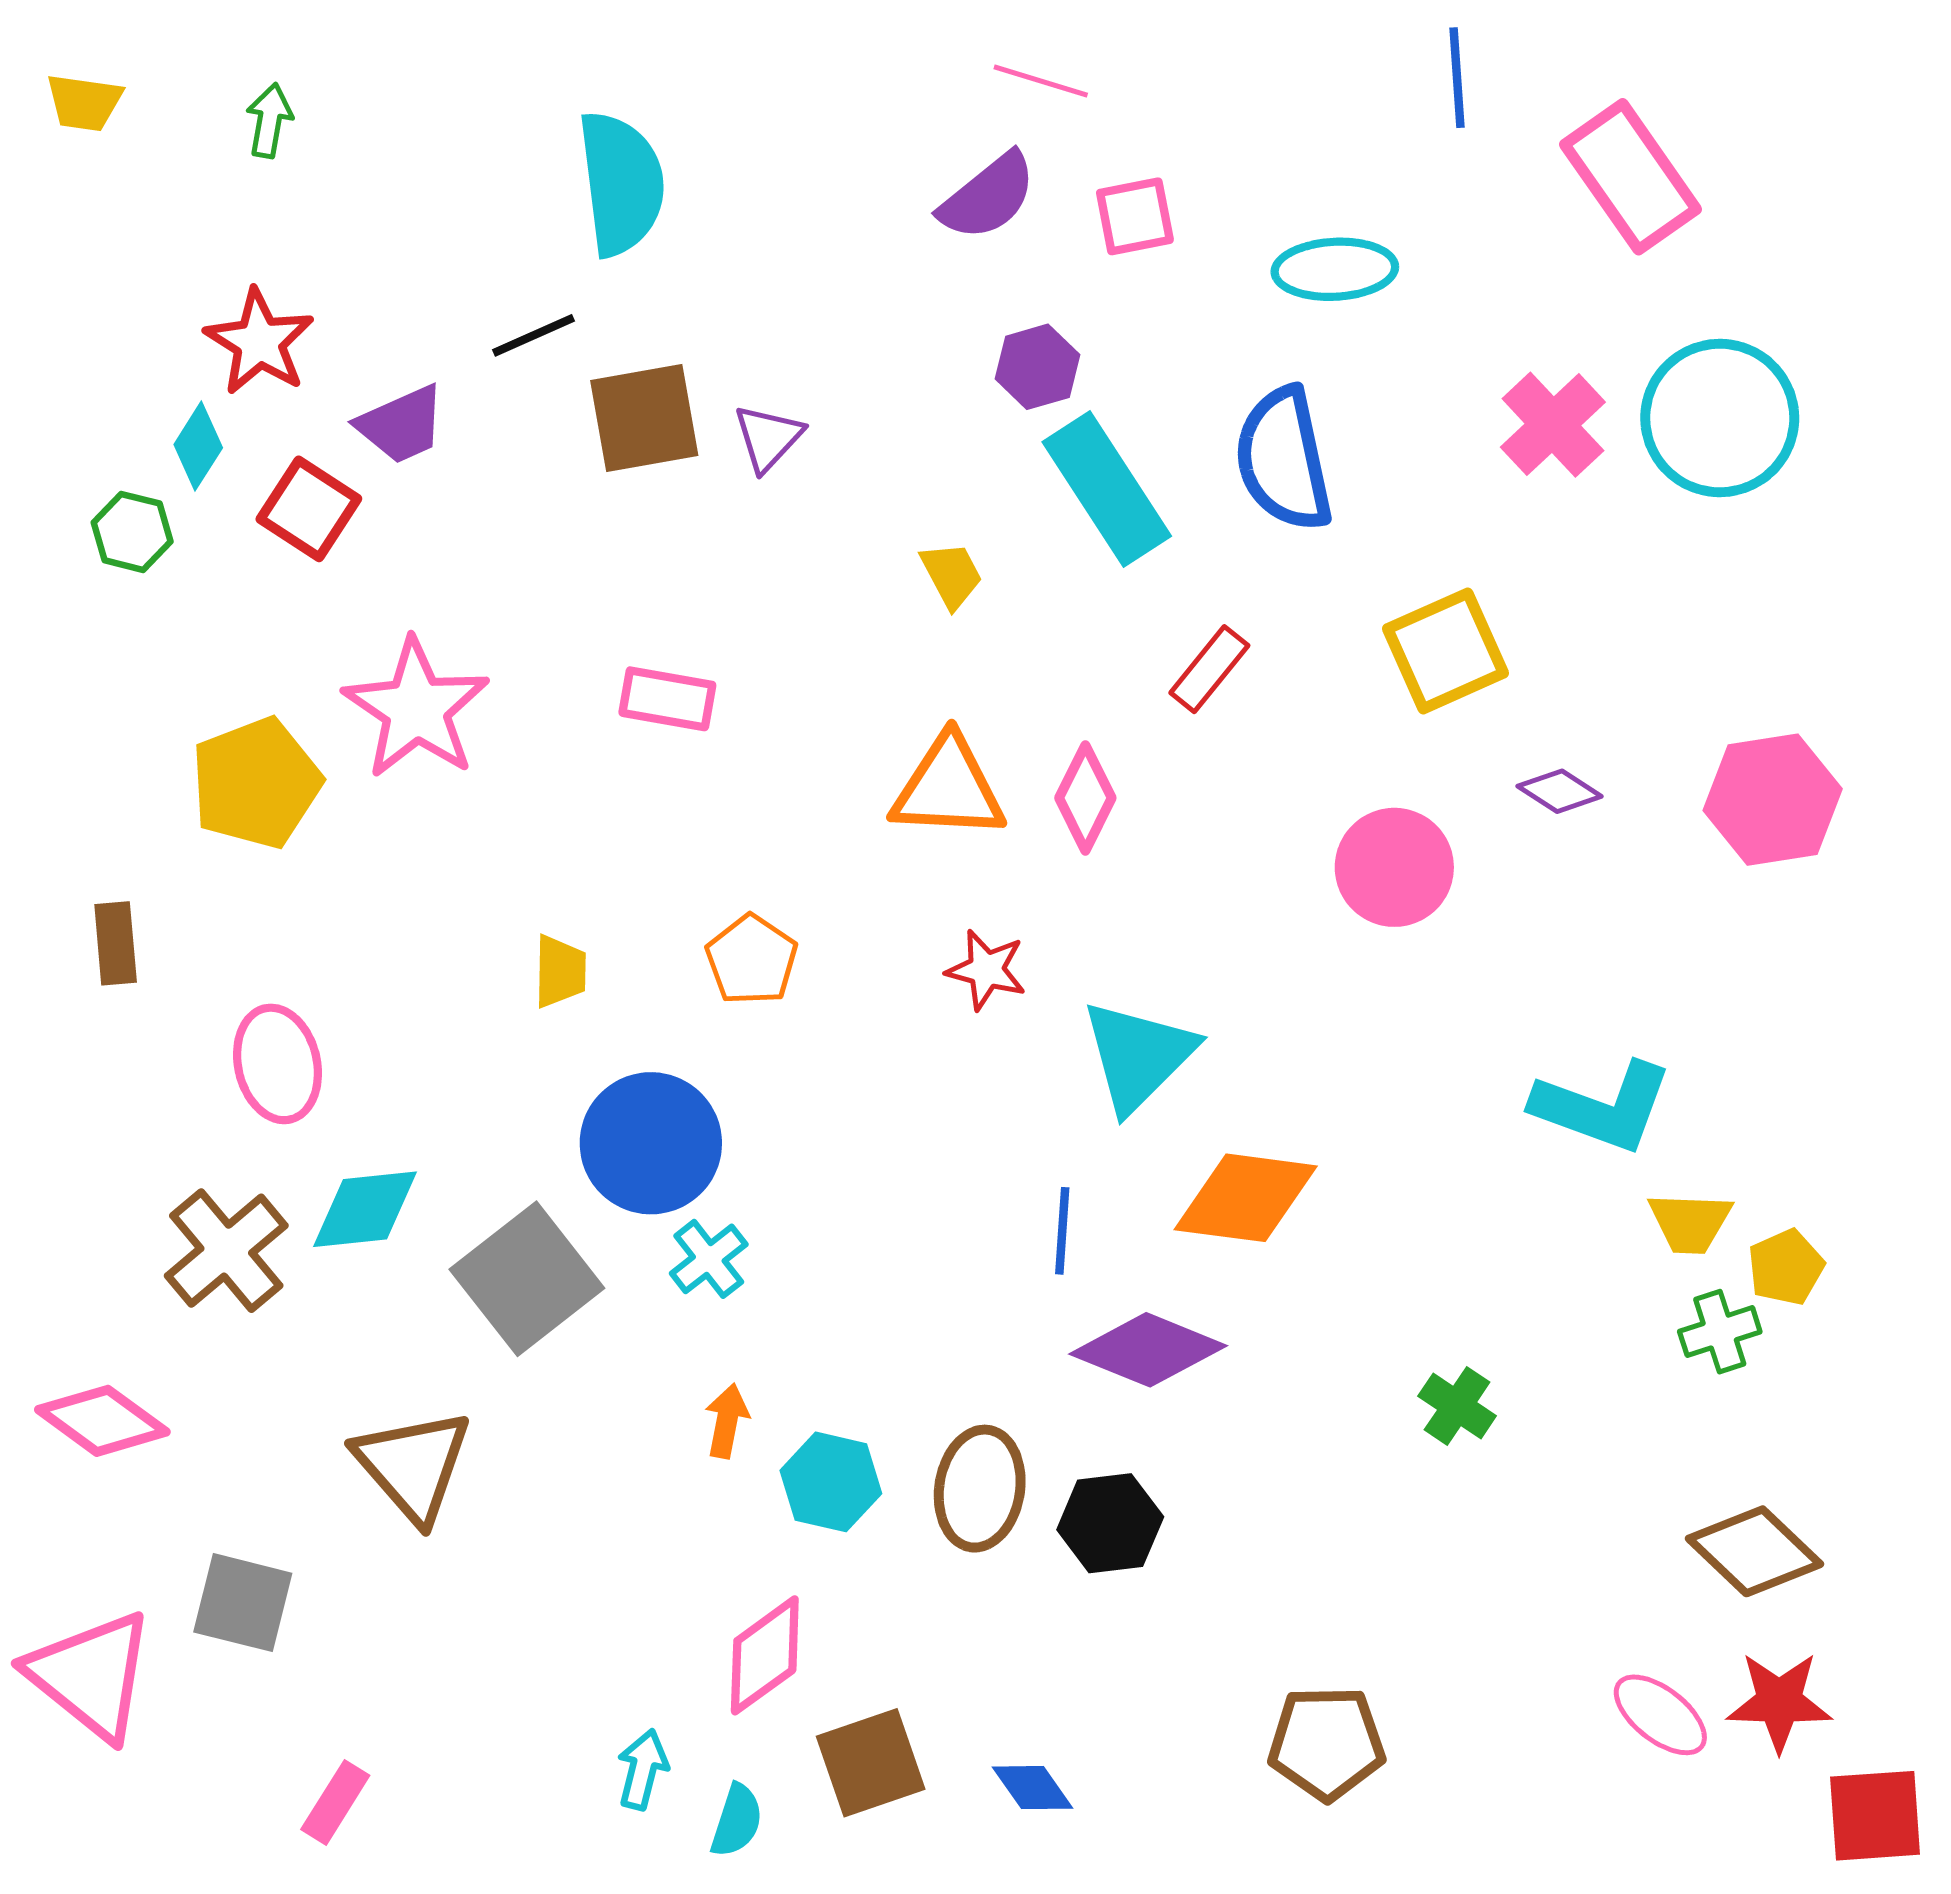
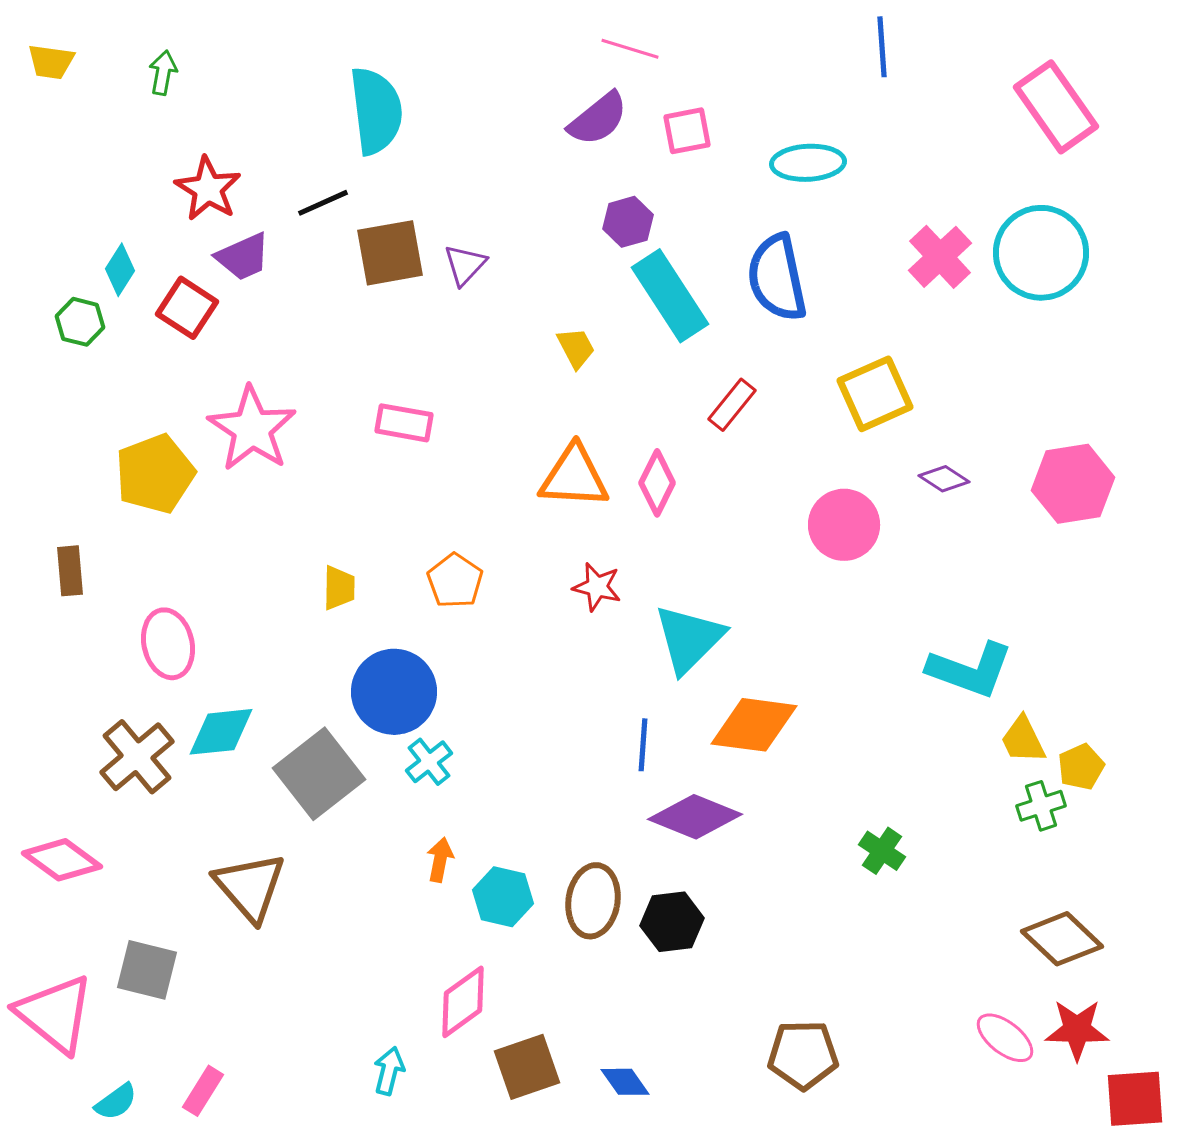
pink rectangle: (1631, 177) -> (1056, 107), moved
red star: (259, 342) -> (208, 189), moved
yellow trapezoid: (1690, 1223) -> (1023, 740), turned 62
cyan semicircle: (737, 1821) -> (116, 1102), moved, turned 36

